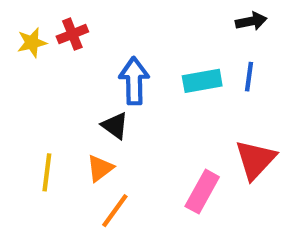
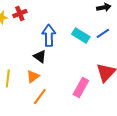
blue line: (249, 77) -> (103, 33), turned 48
cyan rectangle: (202, 81) -> (81, 35), turned 42

